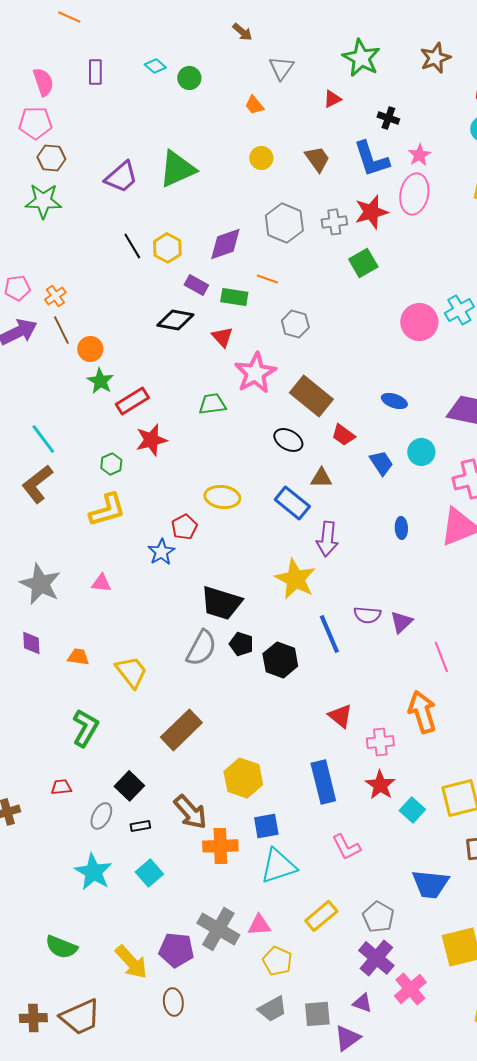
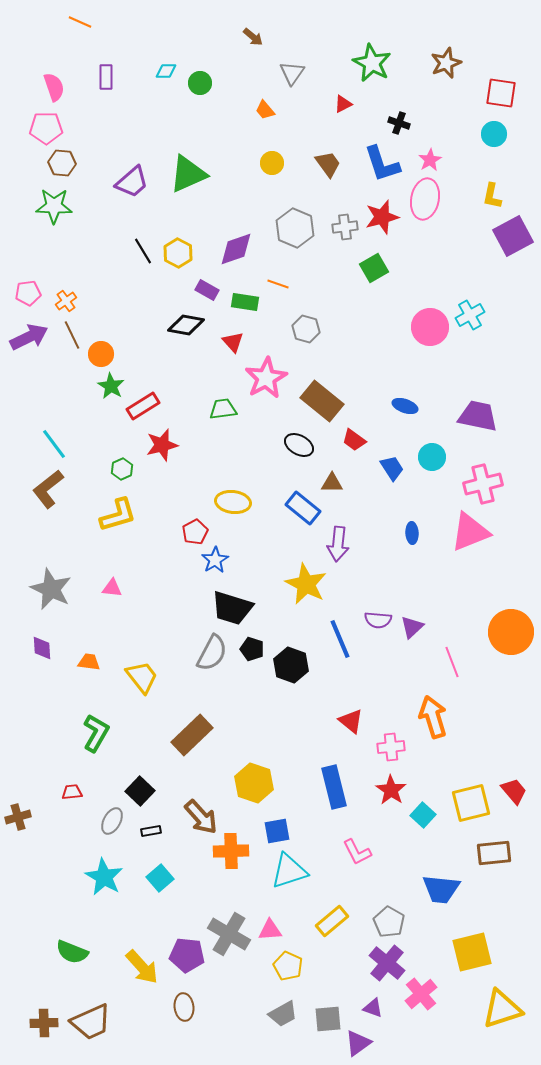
cyan diamond: (155, 66) -> (166, 71), turned -40
blue star: (161, 552) -> (215, 560), moved

